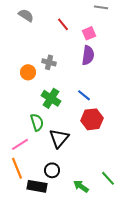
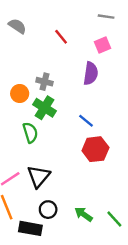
pink square: (89, 33) -> (103, 45), moved
green cross: (51, 98) -> (45, 108), moved
green semicircle: (37, 122) -> (30, 133), moved
black triangle: (59, 138) -> (39, 176), moved
green arrow: (81, 186) -> (84, 214), moved

